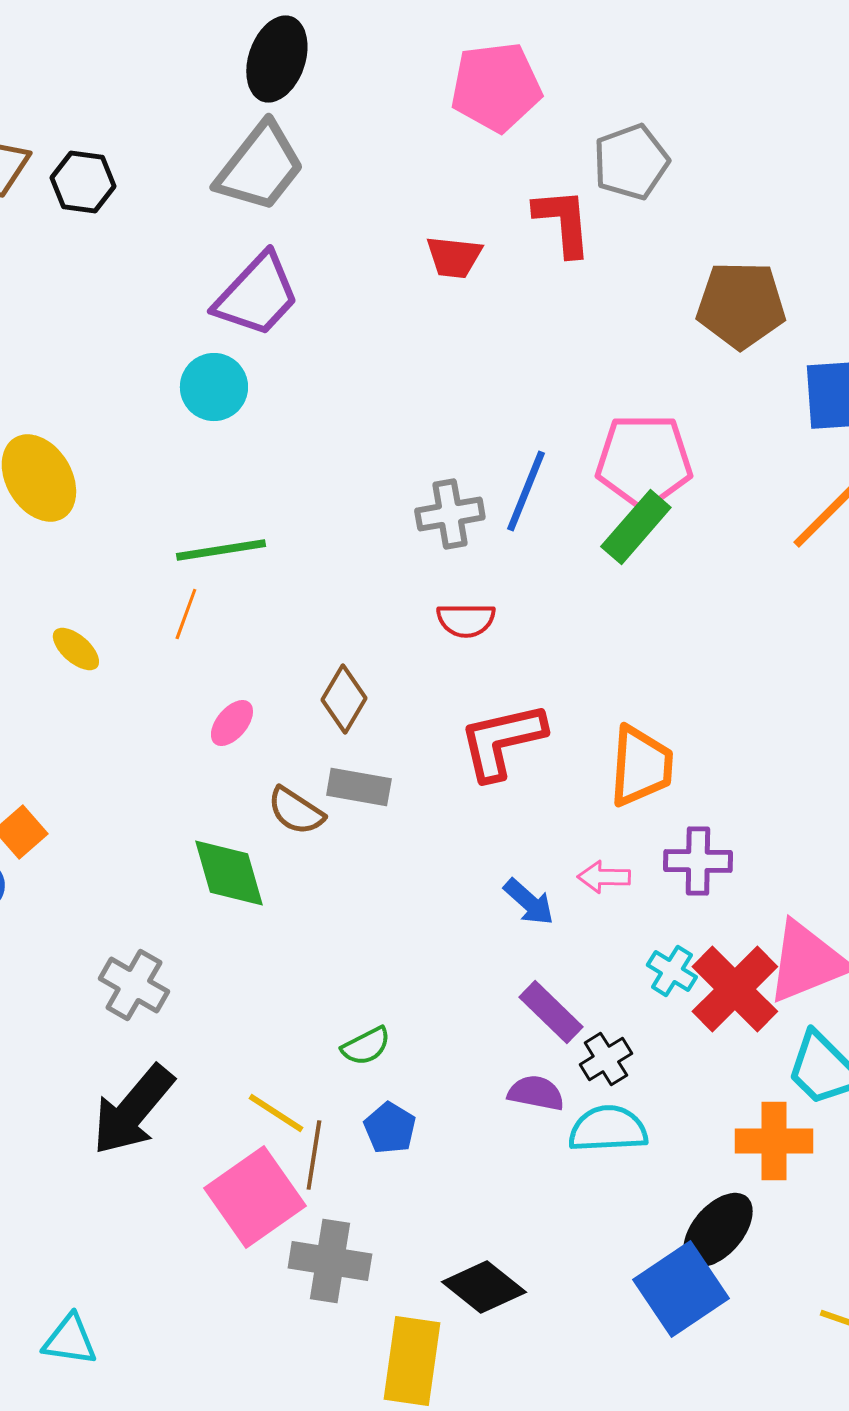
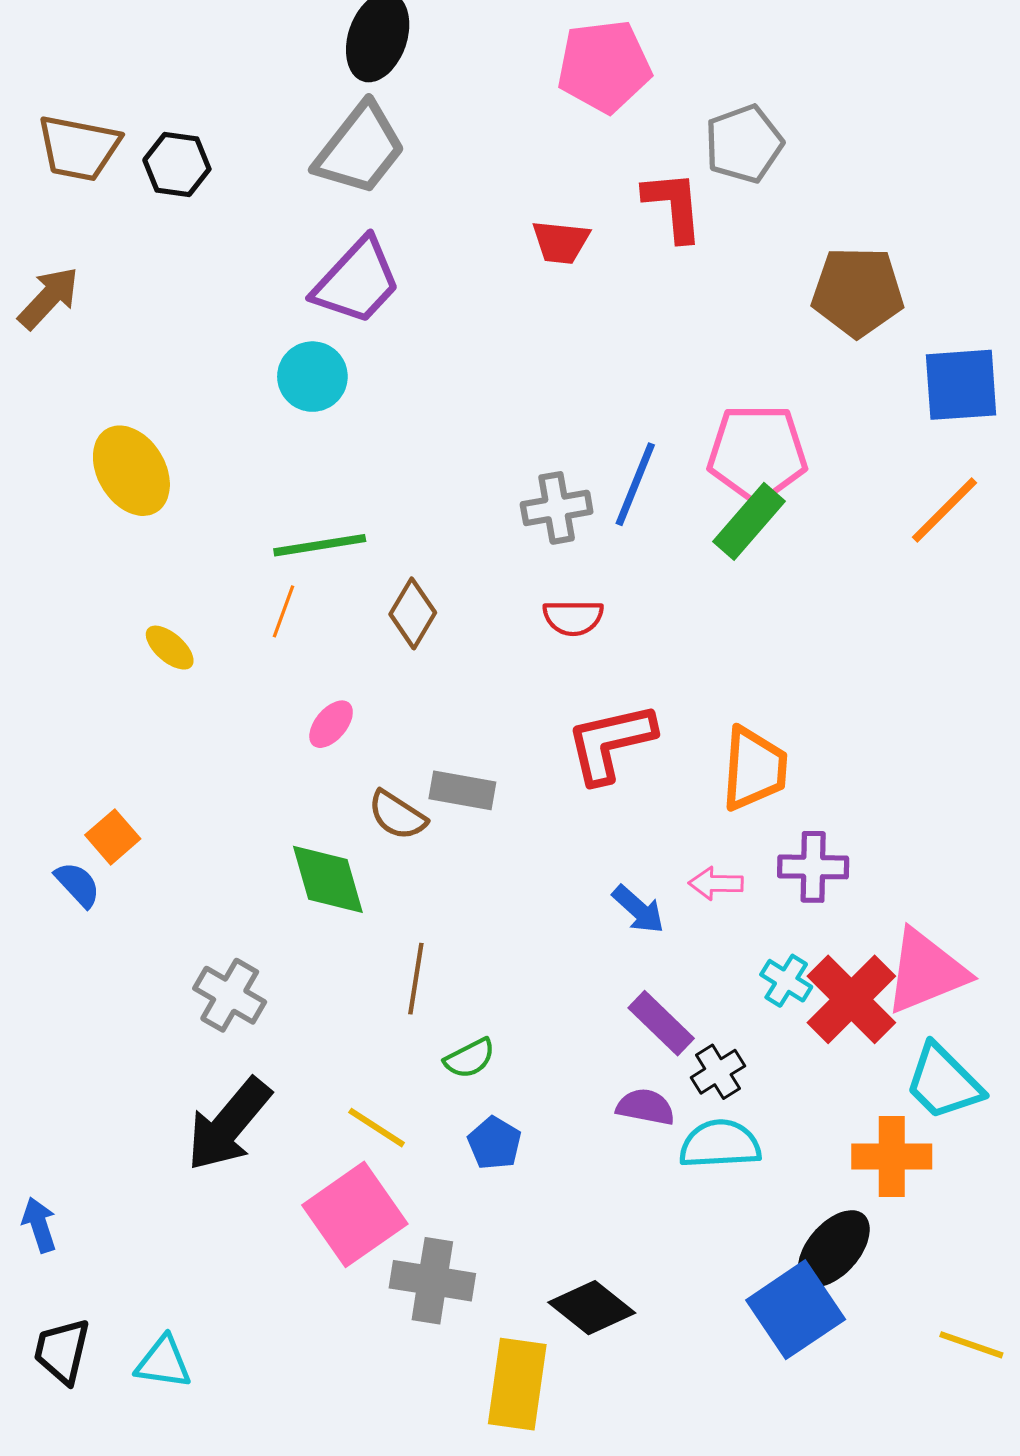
brown diamond: (344, 699) -> (413, 613), moved
brown line: (314, 1155) -> (416, 979), moved

